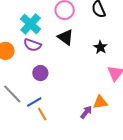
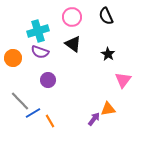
cyan cross: (31, 24) -> (38, 31), turned 30
blue line: (34, 102) -> (33, 113), moved

